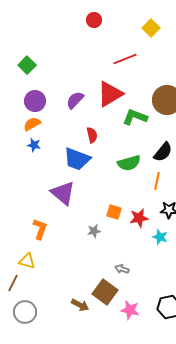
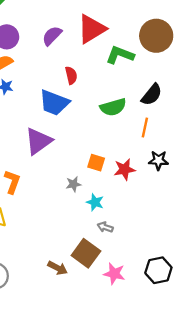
purple triangle: (63, 193) -> (38, 141), turned 44
cyan star: (160, 237) -> (95, 202), moved

